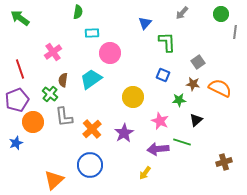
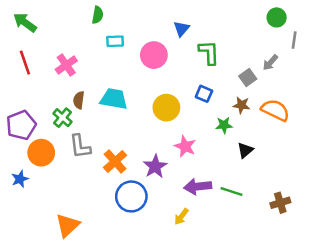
gray arrow: (182, 13) -> (270, 63), moved
pink circle: (110, 53) -> (154, 55), moved
red line: (20, 69) -> (25, 63), moved
cyan trapezoid: (91, 79) -> (114, 99), turned 45
yellow circle: (133, 97) -> (166, 108), moved
pink star: (160, 121) -> (185, 146), moved
green line: (182, 142) -> (231, 191), moved
blue circle: (90, 165) -> (131, 196), moved

